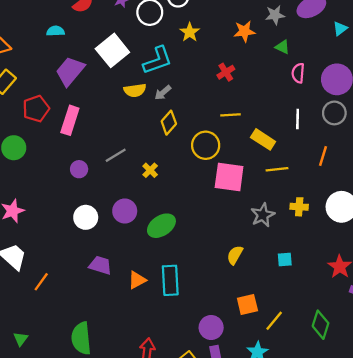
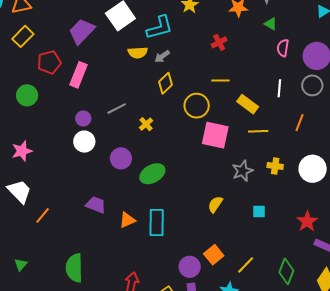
white circle: (86, 217) -> (84, 142), moved
orange square: (247, 304) -> (214, 255), moved, turned -30

